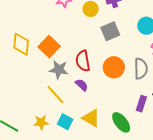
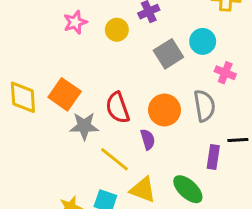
gray square: (110, 31) -> (168, 54), moved
purple semicircle: (82, 85) -> (148, 139), moved, turned 40
yellow line: (55, 95) -> (114, 159), moved

